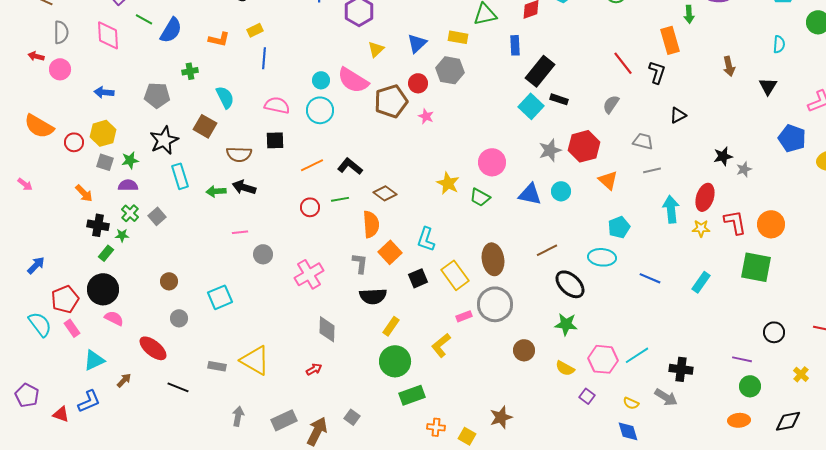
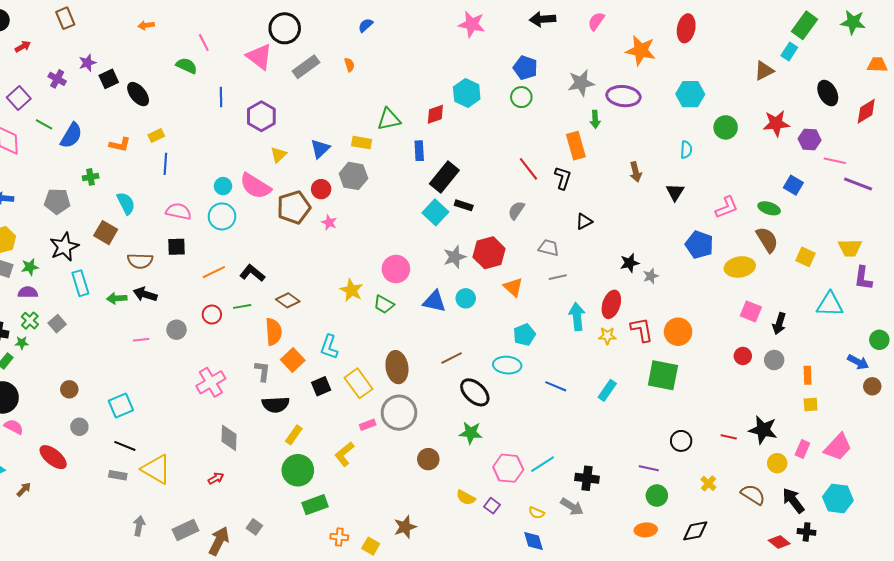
gray circle: (263, 254) -> (176, 330), moved
yellow semicircle: (565, 368) -> (466, 498), moved
black line: (178, 387) -> (125, 446), moved

